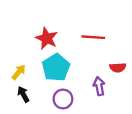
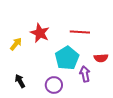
cyan pentagon: (56, 67) -> (67, 58), moved
yellow arrow: (19, 72) -> (16, 44), moved

